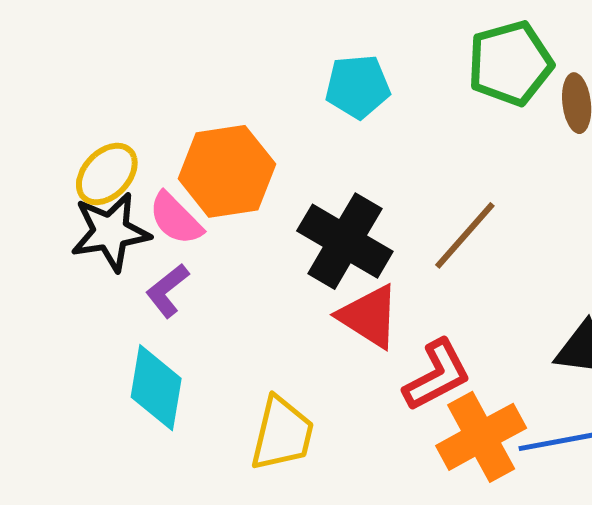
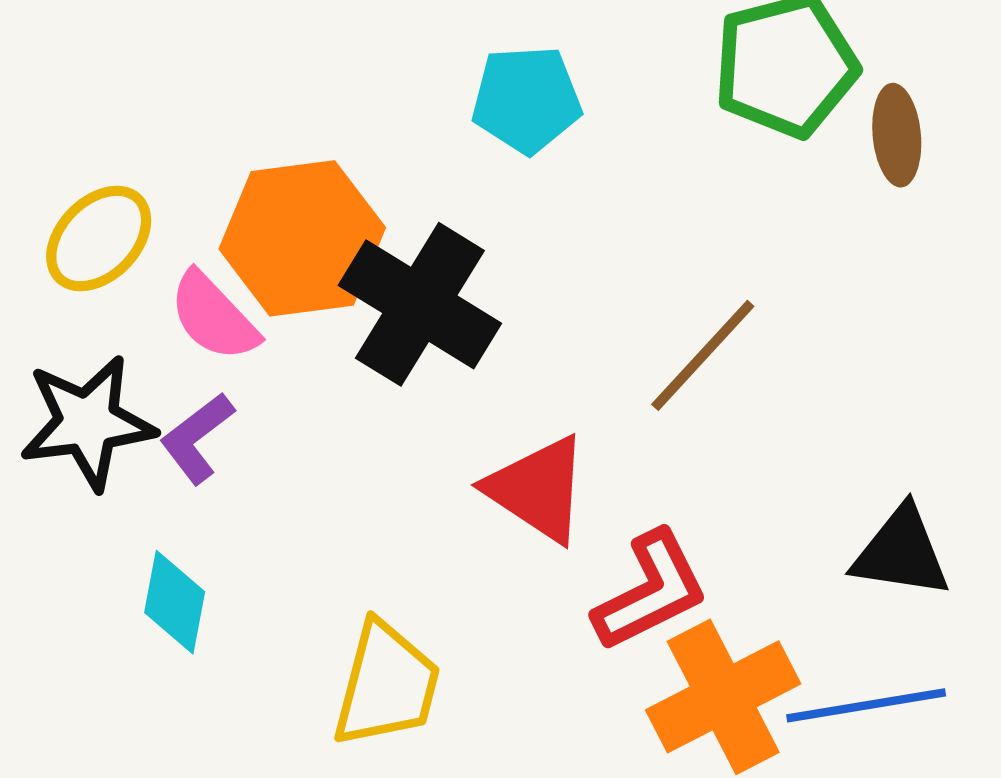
black star: (110, 232) -> (88, 422), moved
black cross: (345, 241) -> (420, 304), moved
cyan diamond: (156, 388) -> (175, 602), size x0.7

